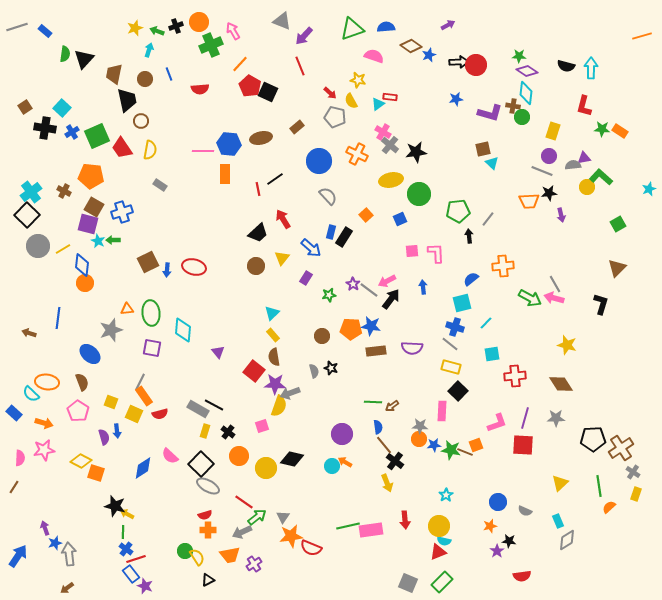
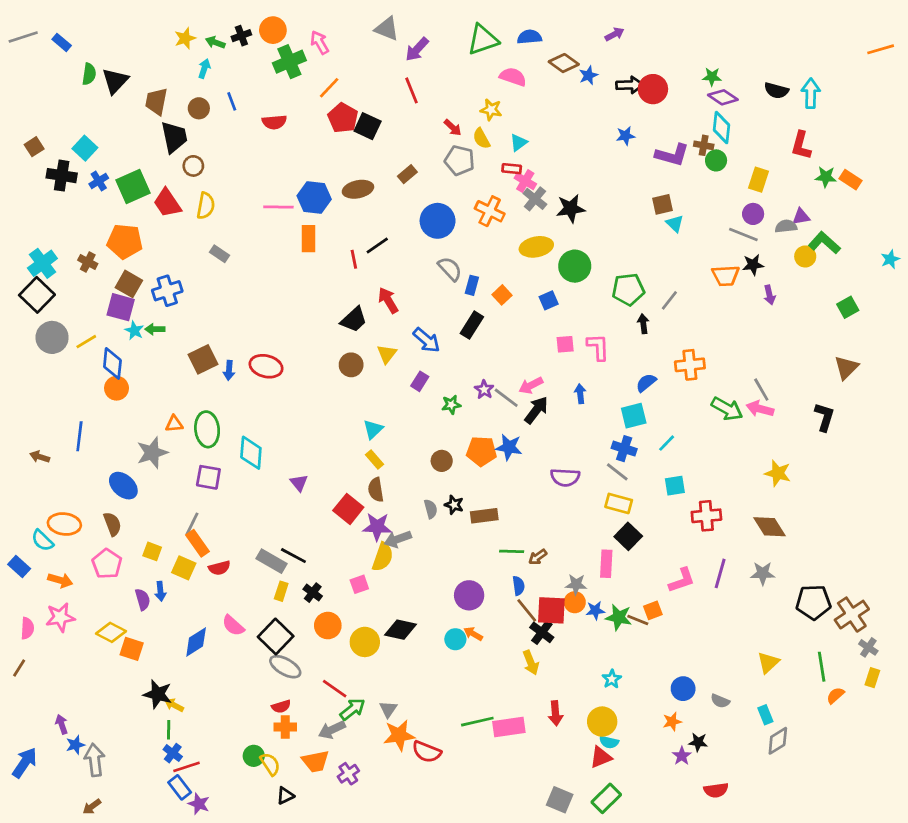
red rectangle: (390, 97) -> (512, 169), moved
blue rectangle: (331, 232) -> (472, 285), moved
brown rectangle: (376, 351) -> (484, 516), moved
red square: (523, 445) -> (551, 610), moved

